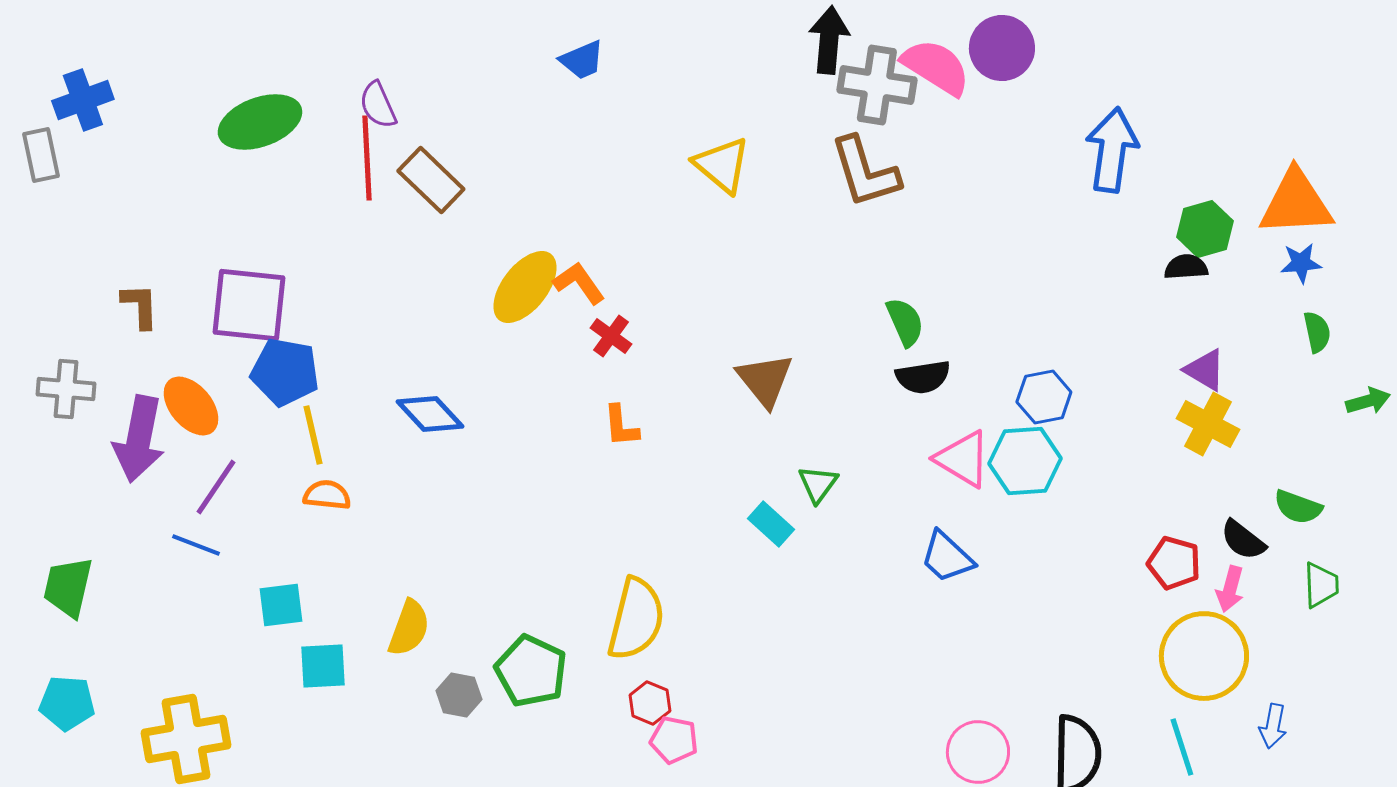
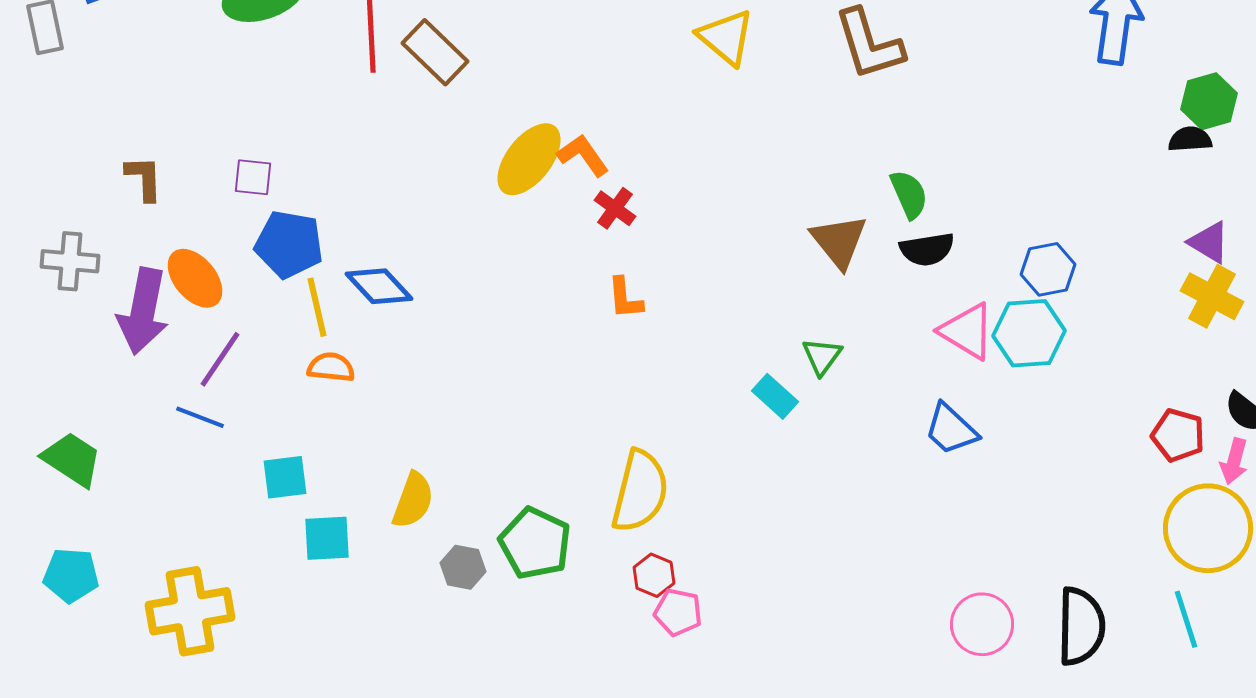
purple square: (249, 305) -> (253, 177), size x0.5
brown triangle: (765, 380) -> (839, 241), moved
blue diamond: (430, 414) -> (379, 286), moved
green trapezoid: (68, 587) -> (72, 459), turned 110

